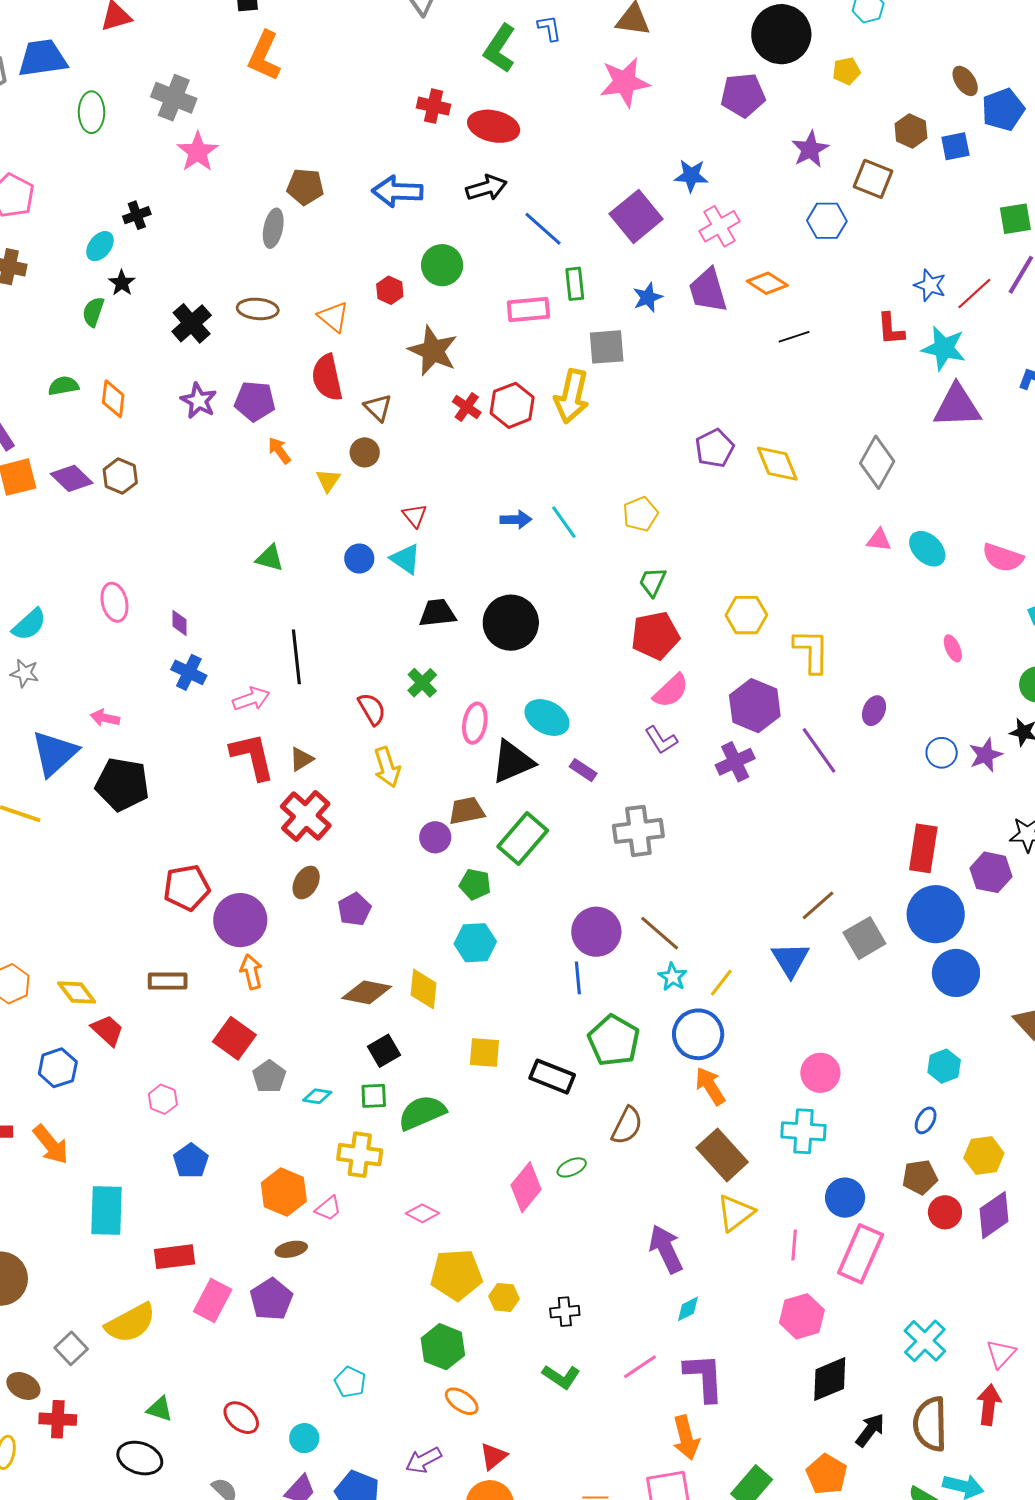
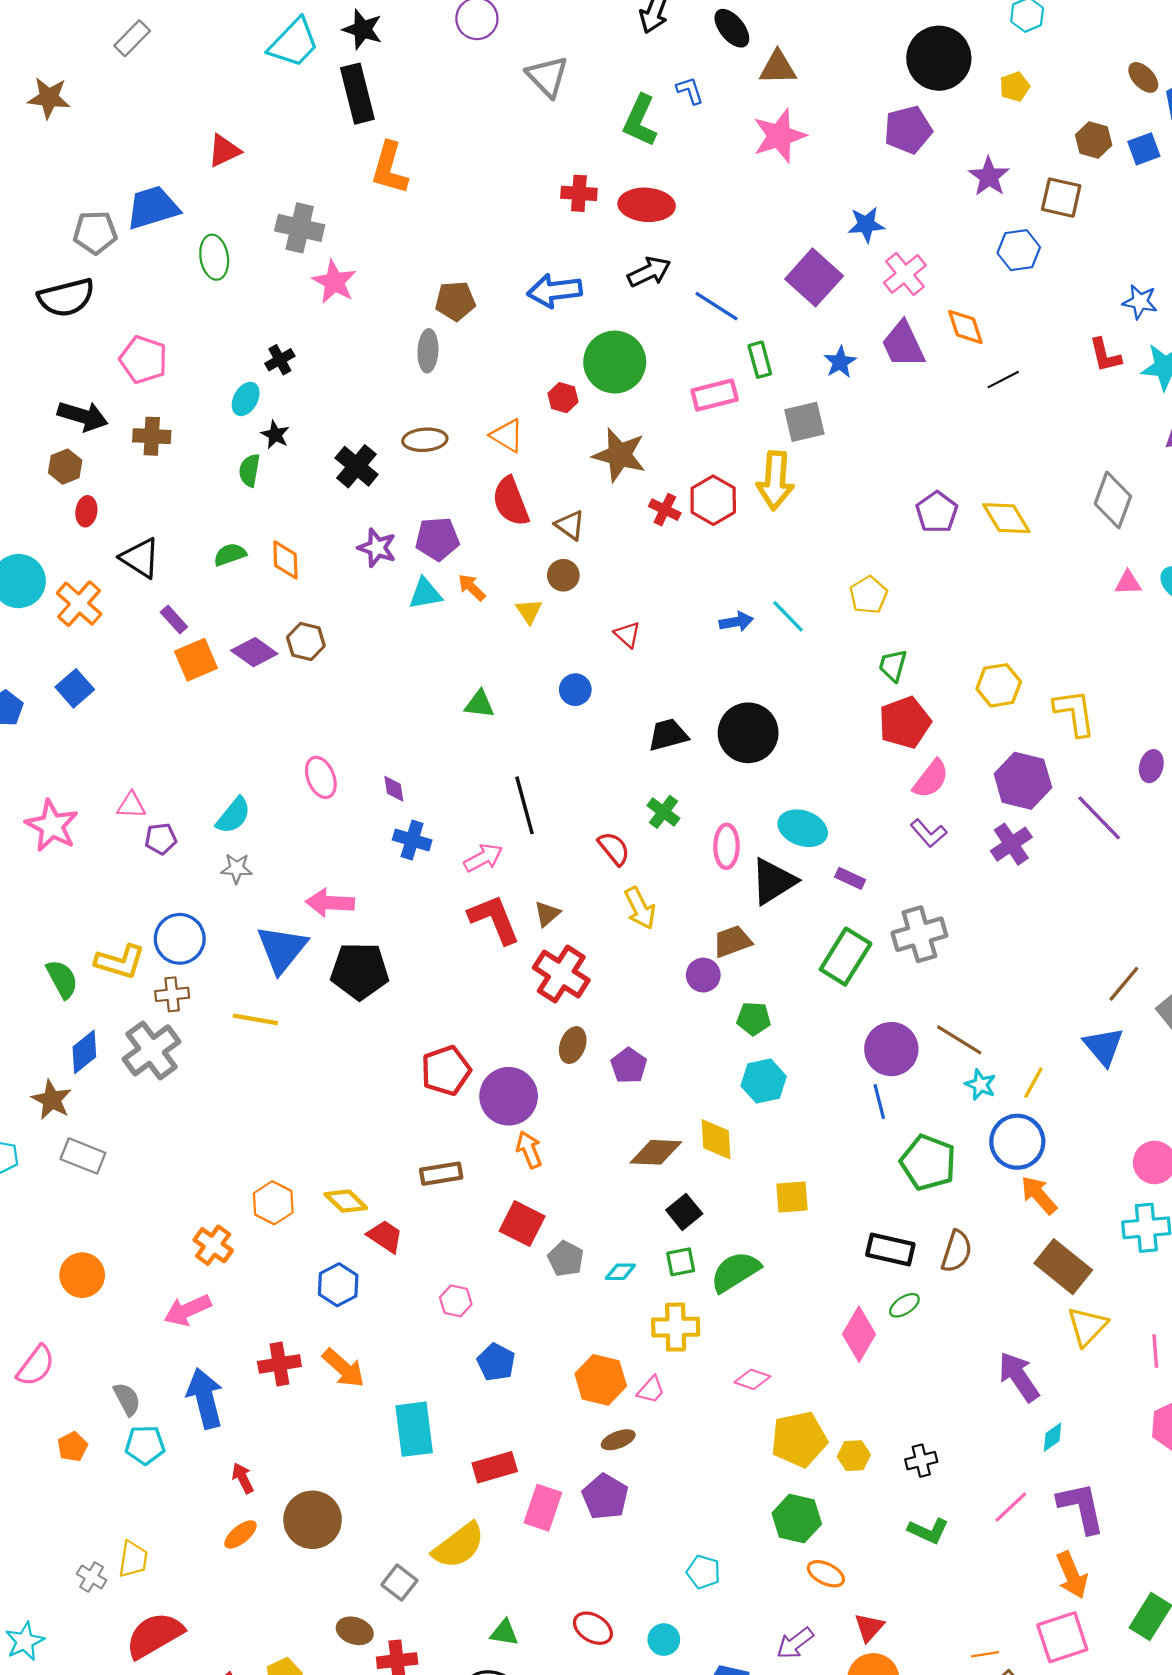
green circle: (442, 265) -> (615, 362), size x1.4
orange diamond: (767, 283) -> (965, 327), turned 48
cyan triangle: (406, 559) -> (425, 594), moved, turned -36
pink arrow: (105, 718) -> (330, 903), size x1.5
green rectangle: (523, 838) -> (846, 957), moved
black rectangle: (552, 1077) -> (890, 1250), moved

